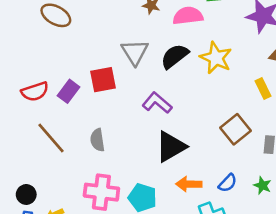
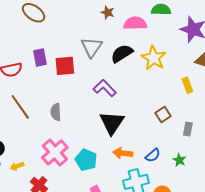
purple rectangle: (69, 91) -> (40, 57), moved, turned -54
brown square: (235, 129) -> (163, 114), size x0.7
black triangle: (171, 147) -> (112, 123), turned -32
pink cross: (101, 192) -> (55, 152), turned 36

